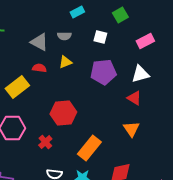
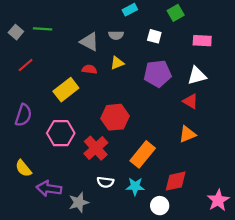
pink rectangle: (145, 41) -> (202, 41), turned 30
orange triangle: (131, 129) -> (187, 134), turned 42
red cross: (45, 142) -> (96, 148), size x1.6

